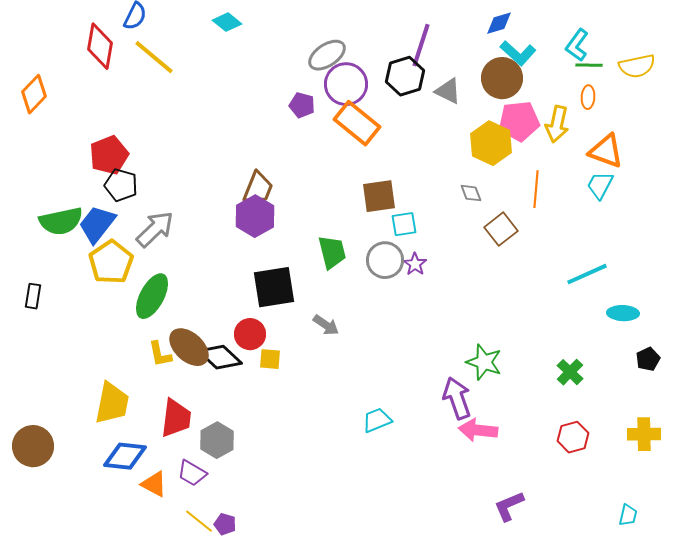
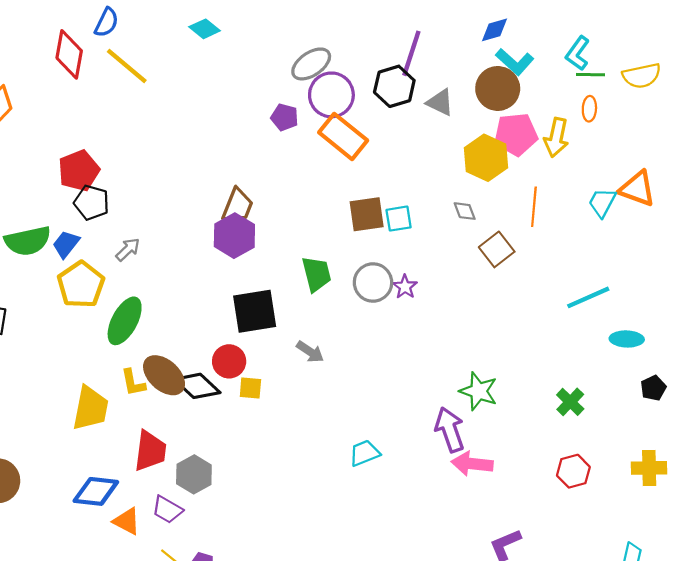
orange triangle: (606, 151) -> (637, 189), moved
blue trapezoid: (97, 224) -> (66, 244), size x0.7
cyan square: (404, 224) -> (399, 219), moved
gray arrow: (155, 229) -> (128, 249), size x0.6
yellow trapezoid: (112, 403) -> (90, 408), moved

